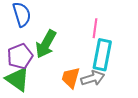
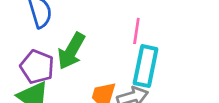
purple pentagon: (20, 56) -> (37, 67), turned -30

